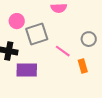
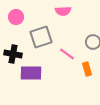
pink circle: (17, 21) -> (16, 17), moved

